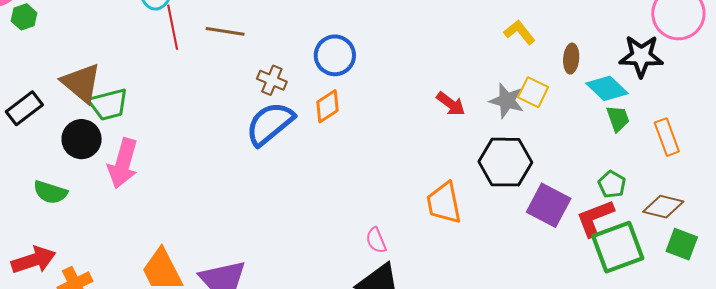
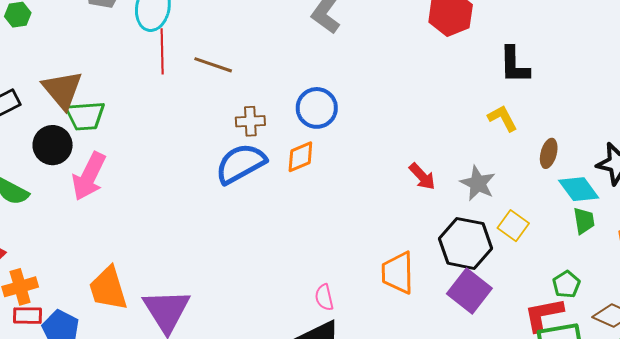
brown cross: (272, 80) -> (250, 121), turned -36
yellow square: (533, 92) -> (513, 226), moved
purple square: (549, 205) -> (469, 291), moved

